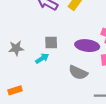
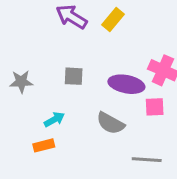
cyan arrow: (42, 58) -> (54, 119), moved
orange rectangle: (15, 90) -> (44, 145), moved

